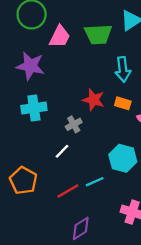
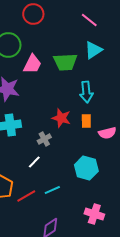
orange rectangle: (123, 103) -> (86, 121), turned 72
cyan line: (95, 182) -> (52, 190), moved
red line: (68, 191) -> (26, 196), moved

